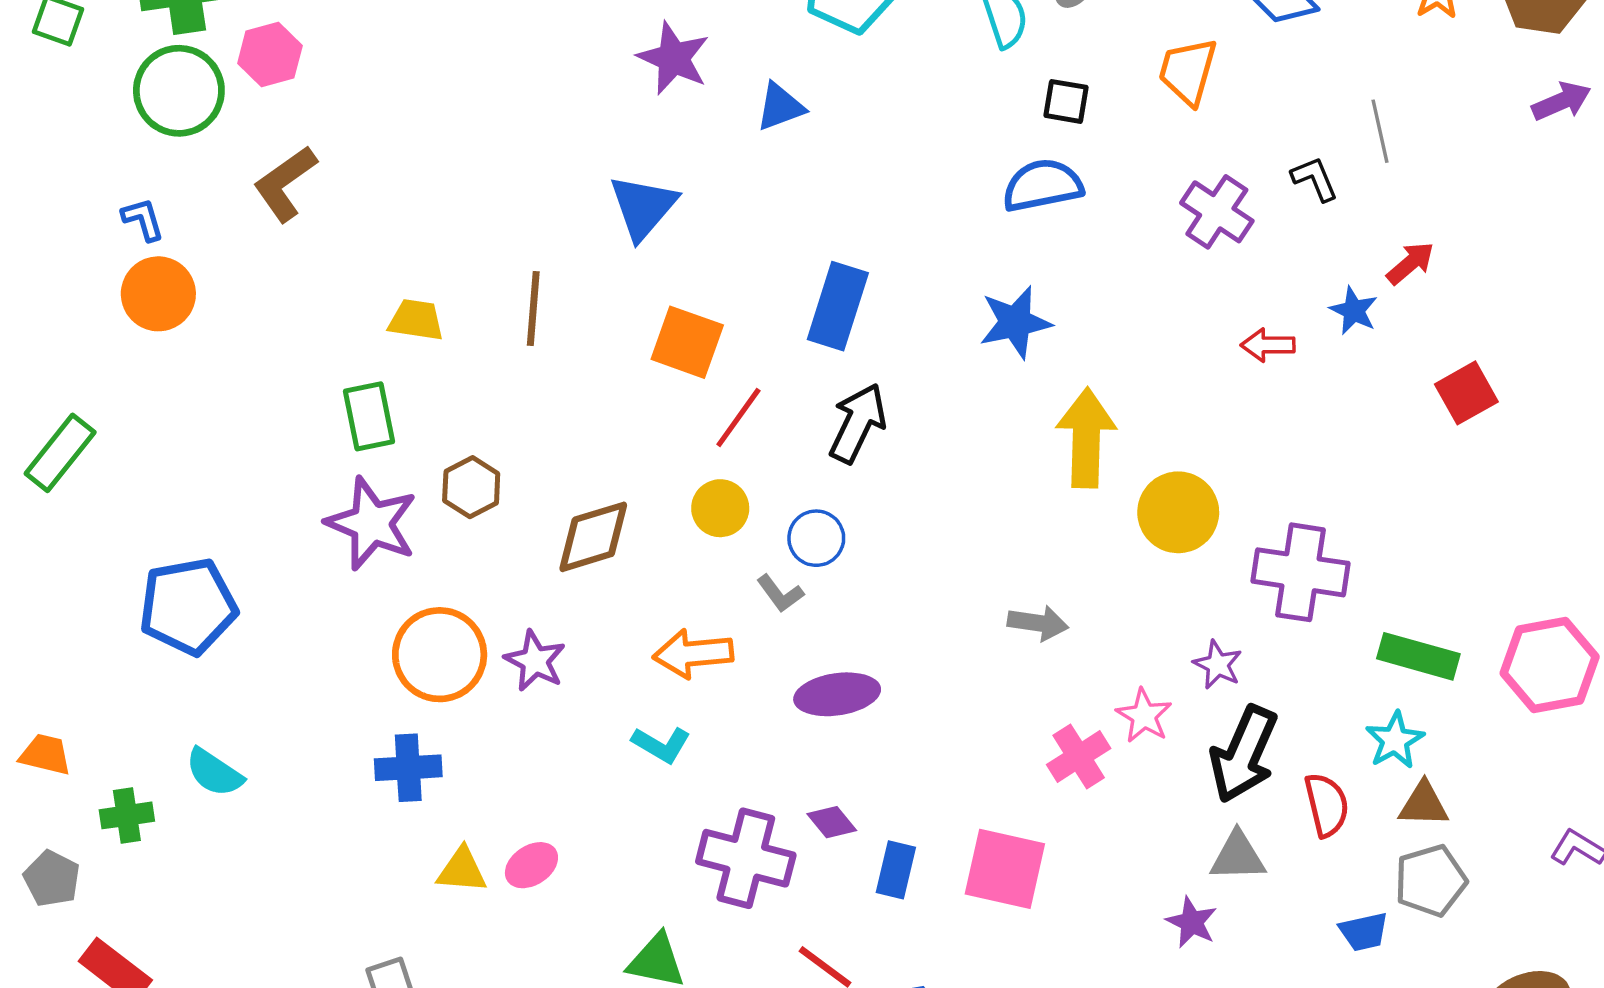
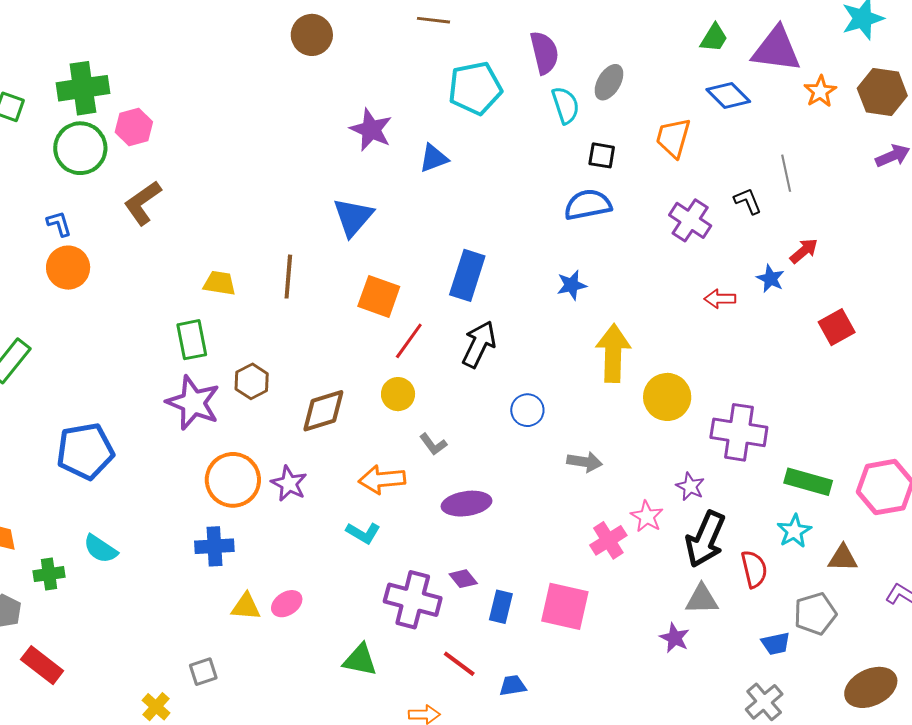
blue star: (1015, 322) -> (572, 285), size x0.7
blue circle: (816, 538) -> (527, 410), moved
brown triangle: (1424, 804) -> (843, 558), moved

